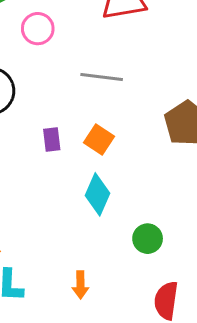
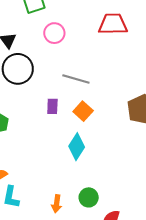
gray line: (102, 77) -> (76, 79), moved
green circle: (148, 239) -> (89, 197), moved

